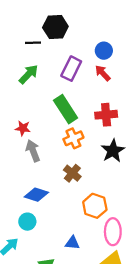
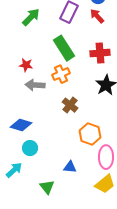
orange cross: (73, 138) -> (61, 74), moved
gray arrow: (33, 151) -> (35, 85), turned -66
blue diamond: (36, 195) -> (21, 125), moved

